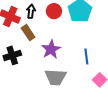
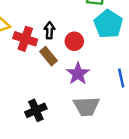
red circle: (54, 11) -> (74, 41), moved
black cross: (12, 55) -> (36, 110), moved

